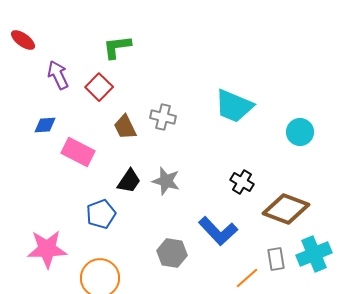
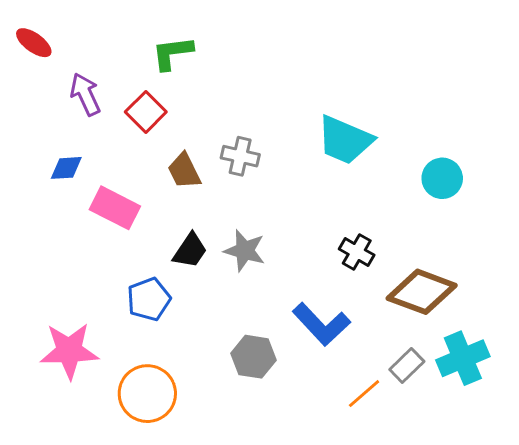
gray rectangle: (276, 259) -> (407, 366), turned 55

